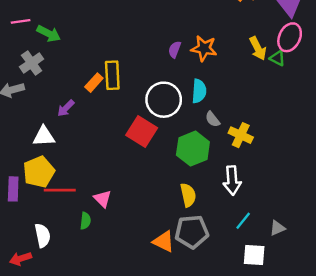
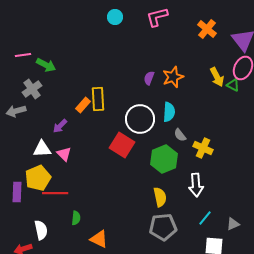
orange star: (204, 48) -> (173, 77), turned -30
pink triangle: (102, 199) -> (64, 154), moved
orange triangle: (164, 242) -> (99, 239), moved

